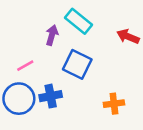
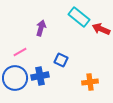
cyan rectangle: (78, 21) -> (79, 17), moved
blue square: (77, 64) -> (61, 60), moved, size x0.6

